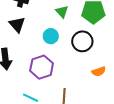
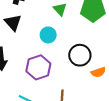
black circle: (82, 41) -> (80, 55), moved

